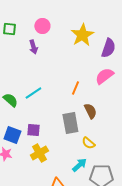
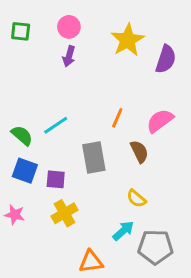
purple arrow: (33, 47) -> (69, 56), moved, turned 32
pink semicircle: (104, 76) -> (160, 121), moved
gray rectangle: (70, 123) -> (94, 157), moved
blue square: (12, 135) -> (25, 171), moved

